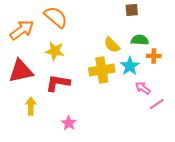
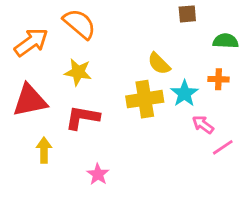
green semicircle: (140, 40) -> (226, 41), moved

